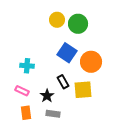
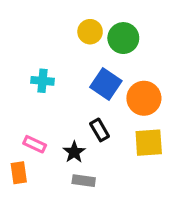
cyan cross: (27, 66) -> (43, 81), moved
yellow square: (83, 90) -> (149, 143), moved
orange rectangle: (26, 113) -> (19, 173), moved

